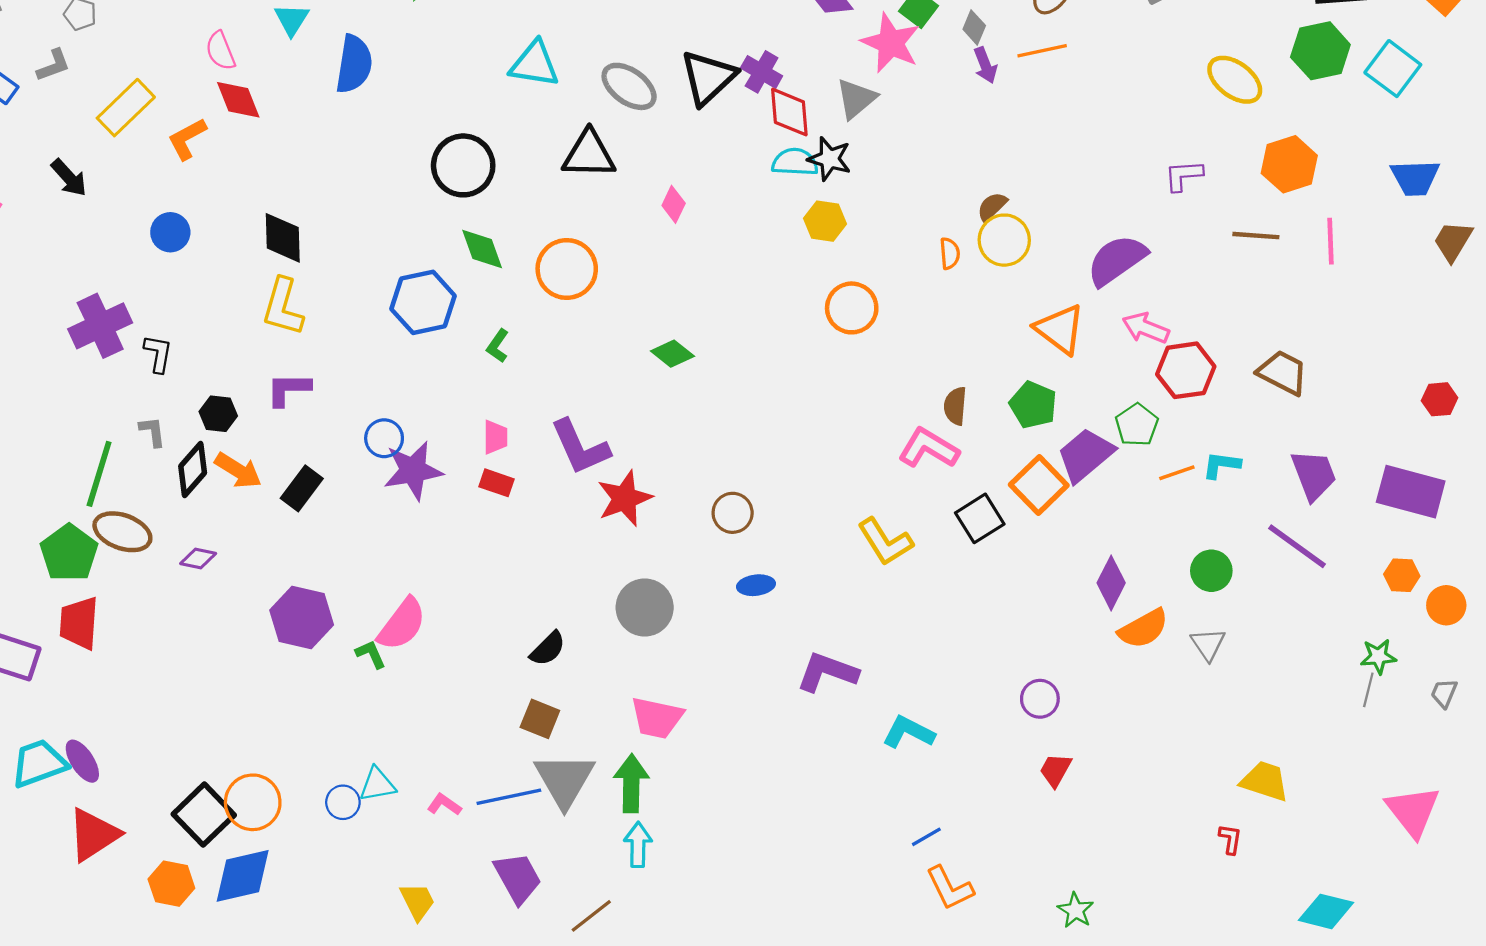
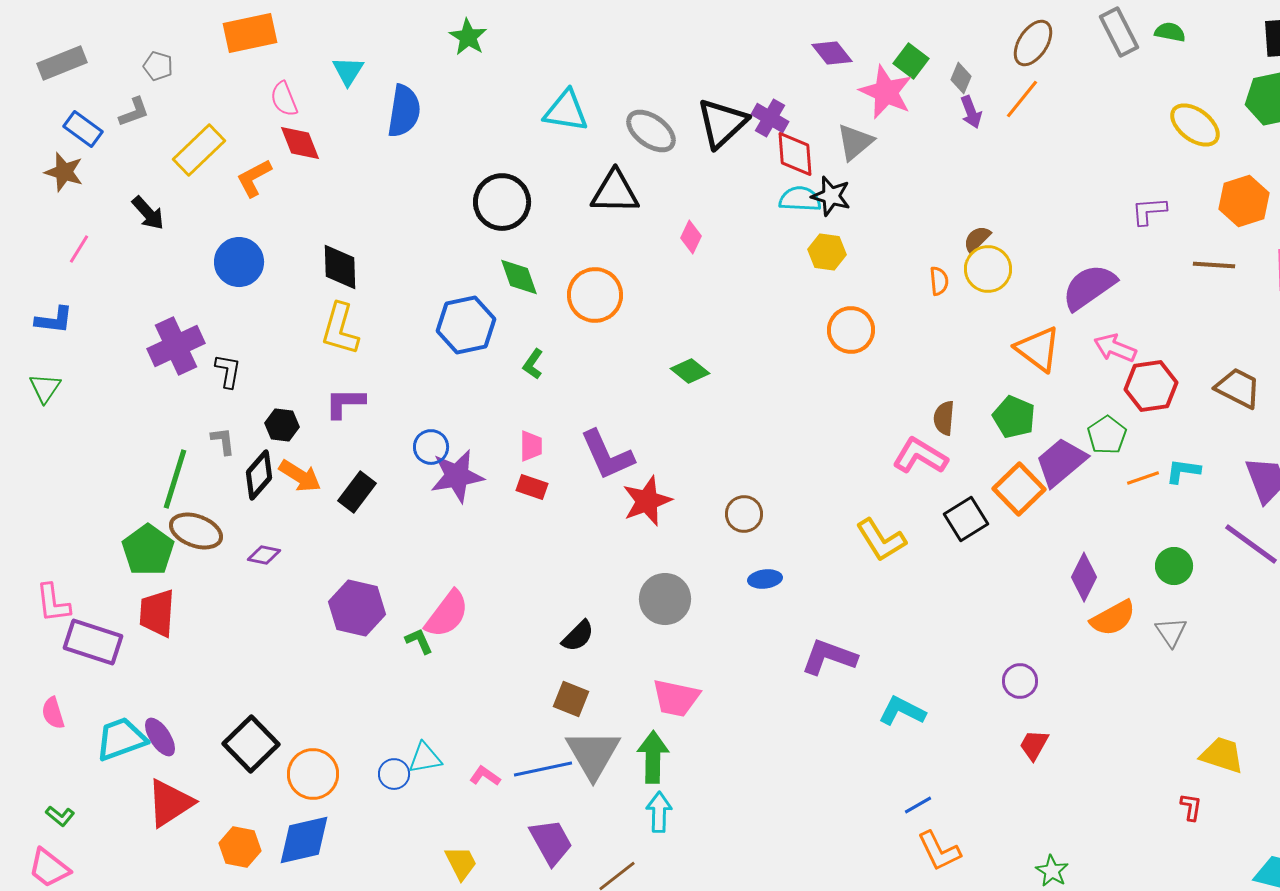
orange line: (1042, 51) -> (1022, 99), turned -39
blue circle: (170, 232) -> (239, 262), size x1.4
black square: (204, 815) -> (251, 744), moved

